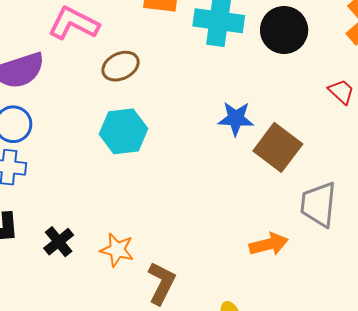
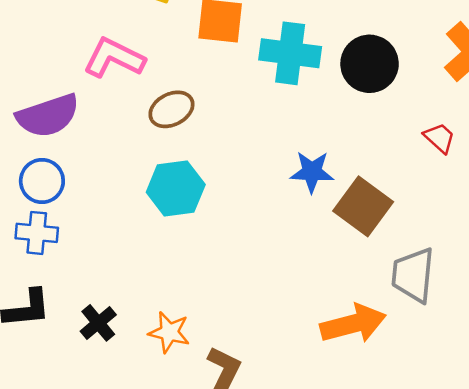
orange arrow: (269, 244) -> (353, 324), size x1.4

